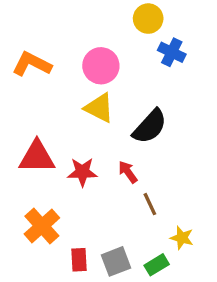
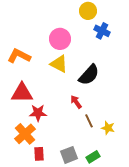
orange L-shape: (32, 64) -> (19, 56), moved
red star: (82, 172) -> (38, 113), moved
yellow star: (182, 238) -> (108, 128), moved
red rectangle: (79, 260) -> (39, 154), moved

